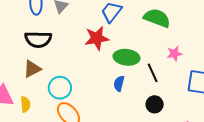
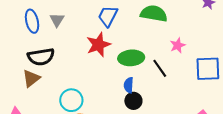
brown triangle: (32, 69) -> (31, 78), moved
black circle: (155, 104) -> (133, 101), moved

